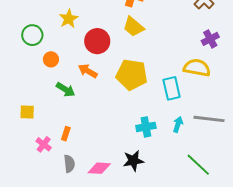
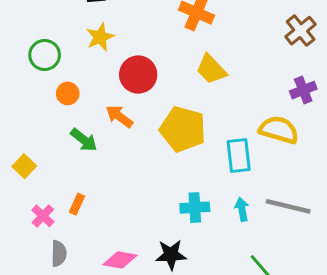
yellow trapezoid: (133, 27) -> (211, 69), moved
yellow square: (27, 112) -> (24, 166), turned 35
cyan arrow: (178, 124) -> (242, 209), turned -35
gray semicircle: (69, 164) -> (59, 253), moved

